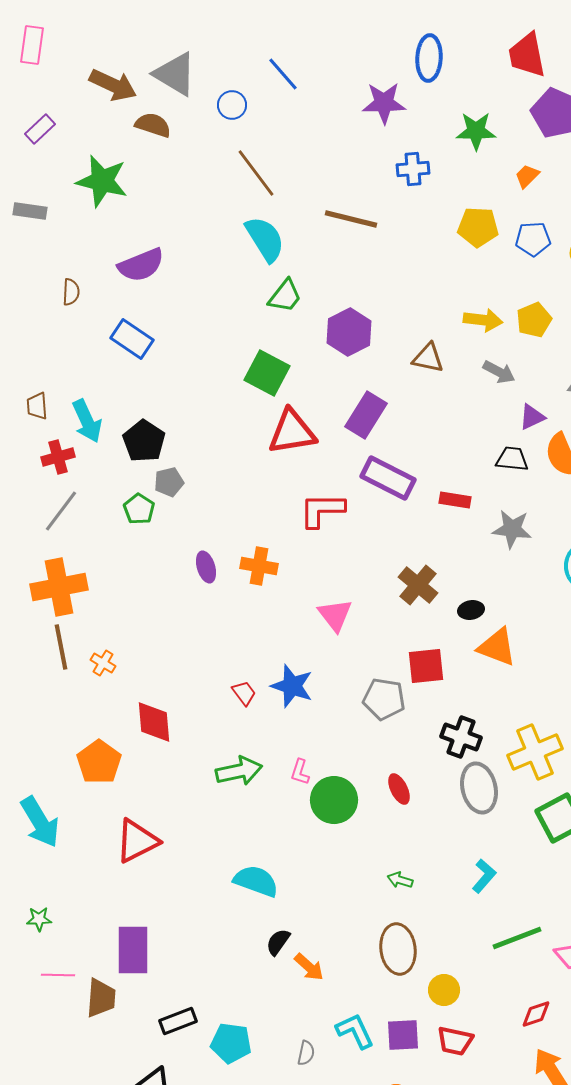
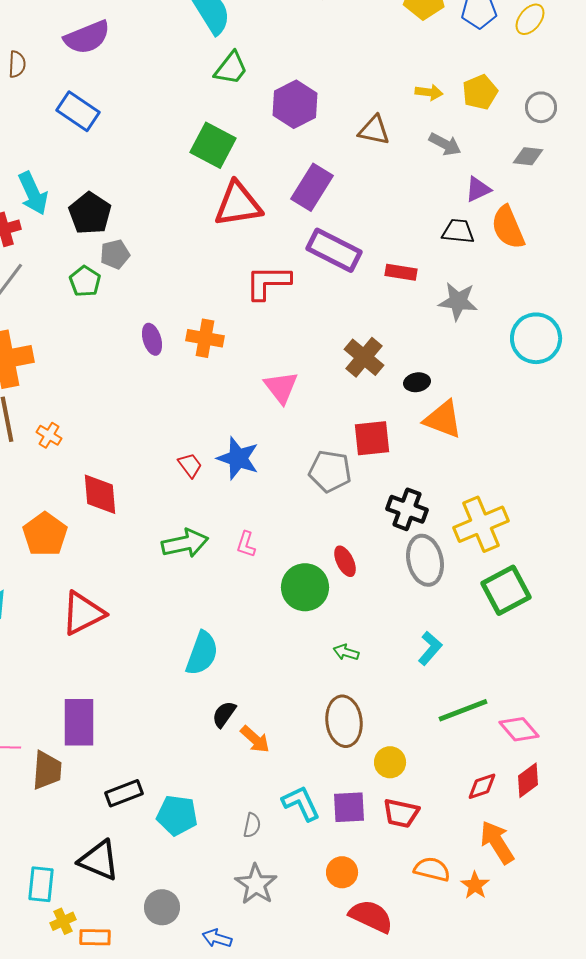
yellow arrow: (483, 320) -> (429, 92), size x0.7
green circle: (334, 800) -> (305, 587), moved
cyan semicircle: (256, 881) -> (202, 653), turned 90

